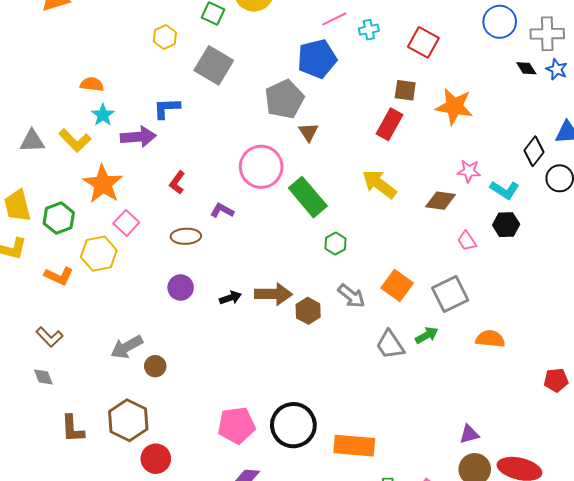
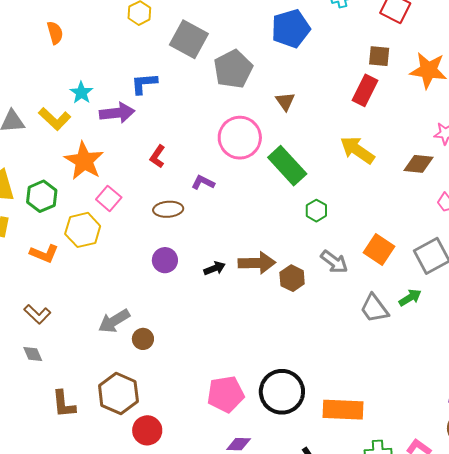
orange semicircle: (92, 84) -> (55, 33), moved, turned 70
gray pentagon: (284, 99) -> (233, 69), moved

